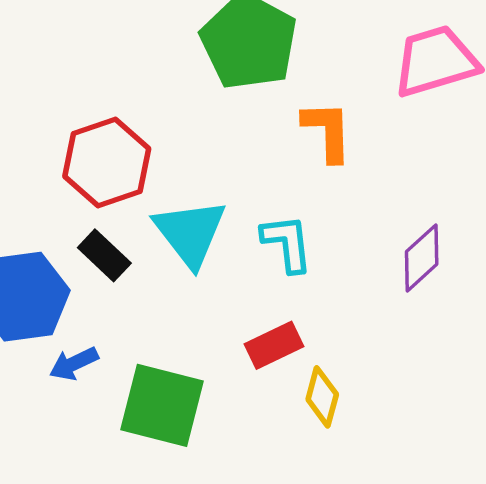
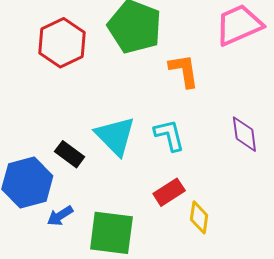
red hexagon: (107, 163) -> (62, 43), moved
purple diamond: (422, 258) -> (244, 134), turned -48

